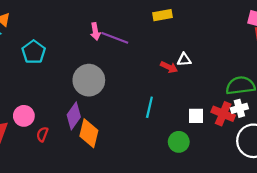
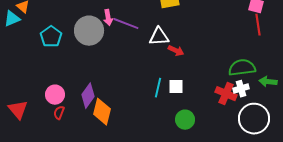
white triangle: (184, 60) -> (159, 37), moved, size x1.5
gray circle: (89, 80) -> (89, 31), moved
pink circle: (24, 116) -> (55, 95), moved
white square: (196, 116) -> (176, 87), moved

